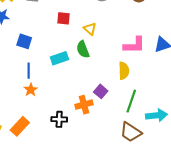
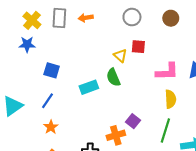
red square: (63, 18) -> (138, 47), moved
blue line: (29, 71) -> (47, 101), moved, turned 35
yellow semicircle: (124, 71) -> (170, 99), moved
orange star: (31, 90) -> (51, 127), moved

